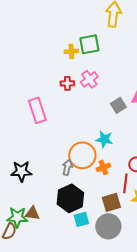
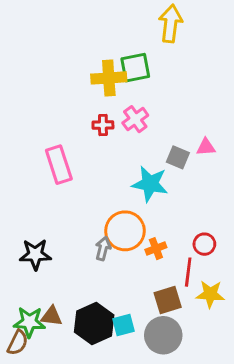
yellow cross: (71, 51) -> (109, 78), size x1.6
gray square: (118, 105) -> (178, 157), turned -35
cyan star: (104, 139) -> (150, 184), moved, size x1.4
black hexagon: (70, 198) -> (94, 324), moved

